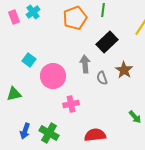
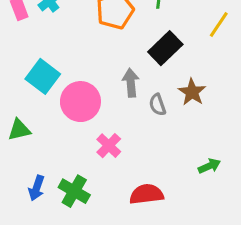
cyan square: (29, 60) -> (43, 76), size x1.5
pink cross: (71, 104) -> (109, 146), turned -35
green arrow: (135, 117) -> (209, 166), turned -72

